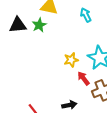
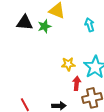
red arrow: (83, 78) -> (77, 83), turned 32

